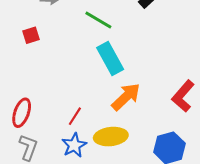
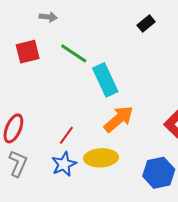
green line: (98, 20) -> (74, 53), moved
red square: (31, 35) -> (28, 52), size x1.4

